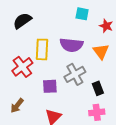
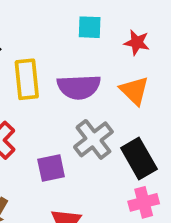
yellow rectangle: (42, 49) -> (27, 79), moved
black rectangle: (98, 88) -> (139, 158), size x1.5

